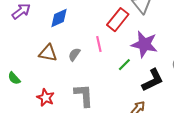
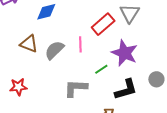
gray semicircle: (74, 54) -> (54, 50), size x1.5
gray L-shape: (84, 95) -> (76, 88), moved, turned -95
red star: (46, 98) -> (18, 87), turned 30

